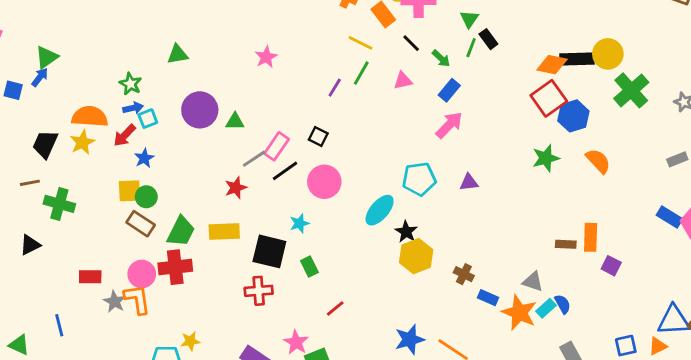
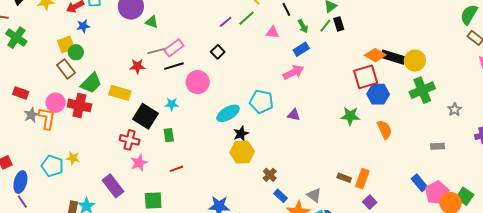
black square: (318, 137) -> (218, 52), moved
yellow square: (129, 191) -> (66, 45), turned -36
pink star: (296, 342) -> (139, 163), moved

